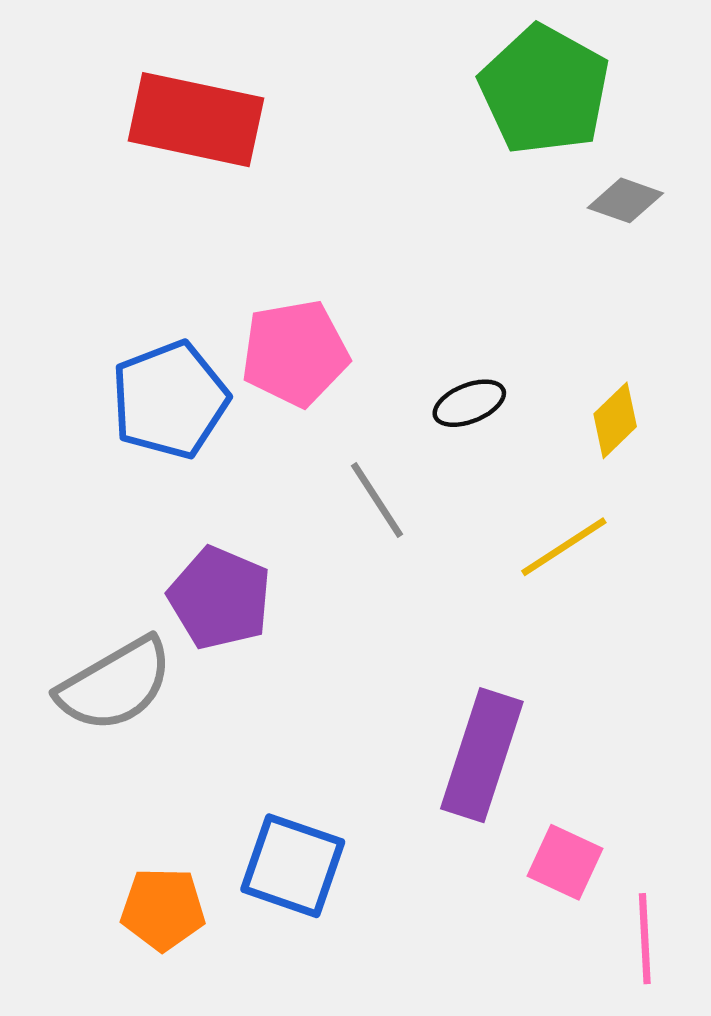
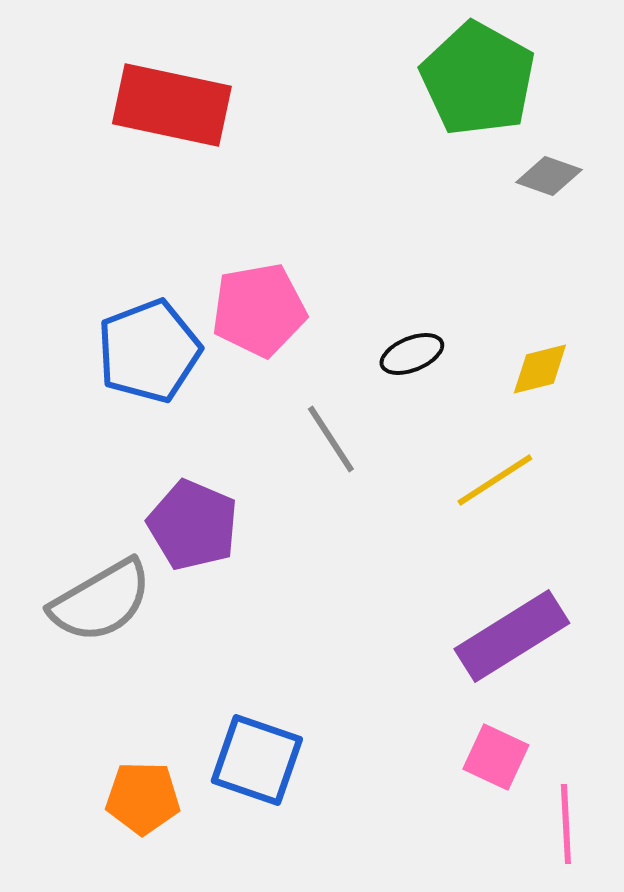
yellow diamond: (615, 420) -> (540, 369), turned 30
purple rectangle: (482, 755) -> (512, 636), moved, turned 40

